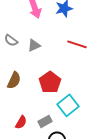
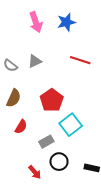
gray semicircle: (11, 40) -> (10, 65), moved
red semicircle: (21, 122) -> (21, 127), moved

